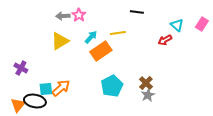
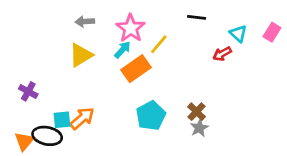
black line: (137, 12) -> (197, 17), moved
pink star: (79, 15) -> (131, 28), moved, size x1.5
yellow line: (118, 33) -> (159, 44), turned -42

